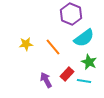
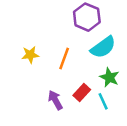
orange line: (53, 47) -> (64, 59), turned 60
cyan line: (84, 81) -> (103, 101), turned 56

